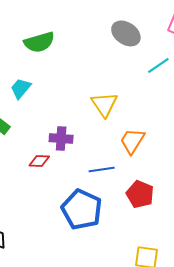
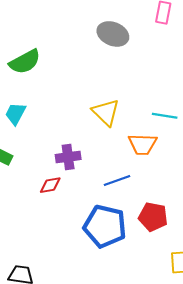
cyan line: (158, 66) -> (165, 116), moved, turned 55
orange trapezoid: (132, 141) -> (143, 144), turned -108
red pentagon: (140, 194) -> (153, 217), moved

